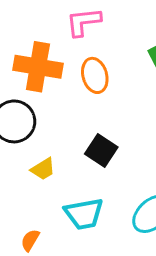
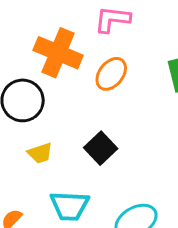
orange ellipse: (95, 75) -> (111, 74), turned 40

